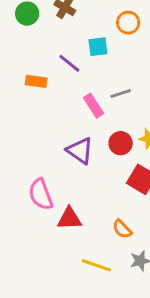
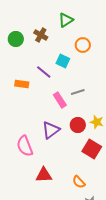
cyan square: (98, 47) -> (63, 61), turned 32
purple triangle: (80, 151) -> (51, 130), turned 48
pink semicircle: (41, 194) -> (25, 146), moved

